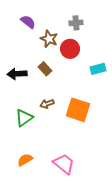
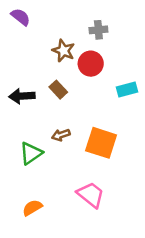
purple semicircle: (28, 22) -> (21, 17), moved
pink trapezoid: (64, 164) -> (91, 195), moved

